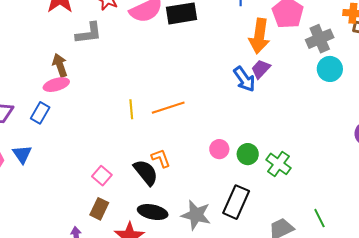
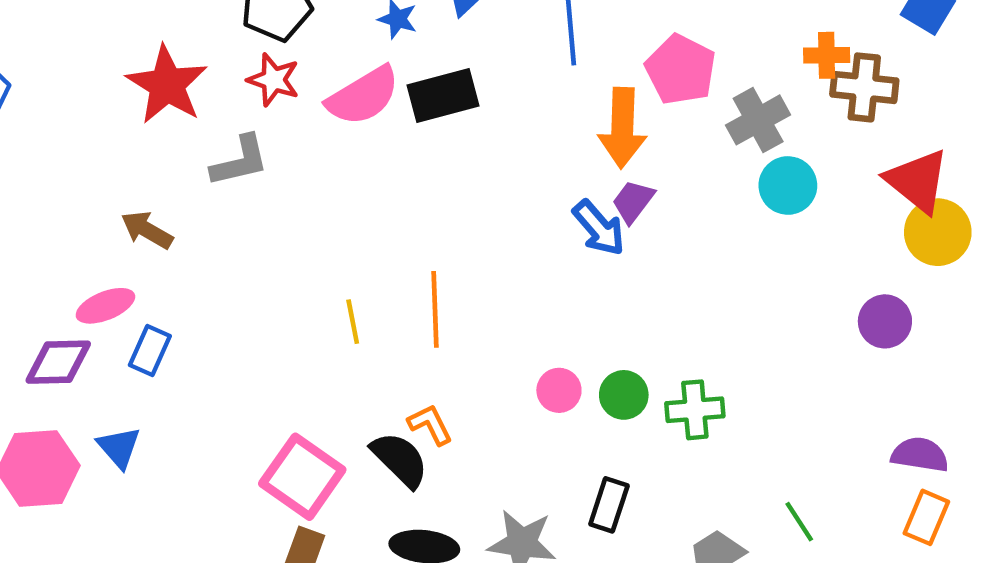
brown arrow: (60, 65) -> (147, 230), moved, turned -35
pink ellipse: (56, 85) -> (105, 306), moved
orange line: (168, 108) -> (435, 309), turned -68
green cross: (279, 164) -> (695, 410), turned -35
pink square: (102, 176) -> (302, 477), size x1.8
black rectangle: (236, 202) -> (609, 505), size x0.7

